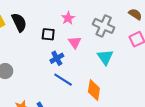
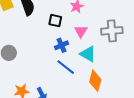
gray cross: (104, 26) -> (112, 31), moved, turned -35
cyan triangle: (105, 57) -> (88, 54), moved, turned -30

